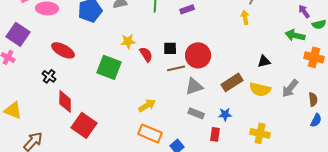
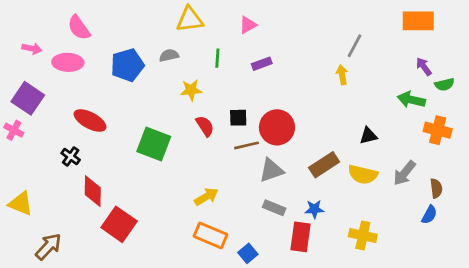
yellow star: (128, 41) -> (191, 90), moved
blue semicircle: (316, 120) -> (429, 215), moved
red rectangle: (215, 134) -> (301, 237), size x1.5

